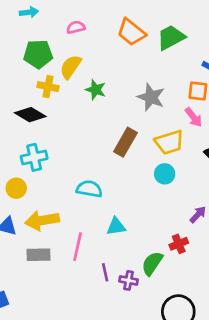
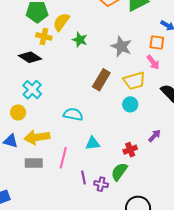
cyan cross: (34, 157) -> (32, 90), turned -36
red cross: (179, 244) -> (130, 150), moved

